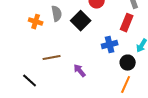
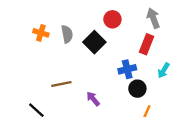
orange cross: (36, 22) -> (41, 33), moved
black circle: (128, 63) -> (137, 89), moved

